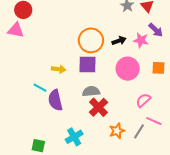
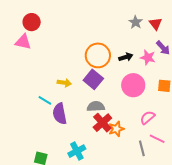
purple square: (87, 64) -> (93, 79), turned 36
orange star: (117, 131) -> (116, 129), moved
gray line: (139, 131) -> (142, 148), turned -49

